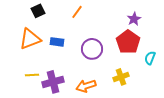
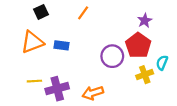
purple circle: (92, 49) -> (112, 56), moved
yellow cross: (121, 77) -> (145, 75), moved

